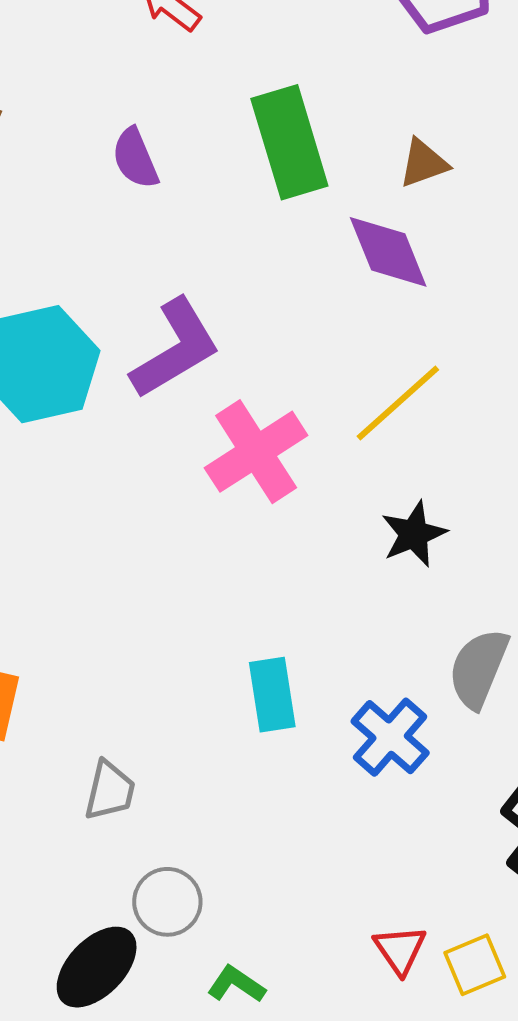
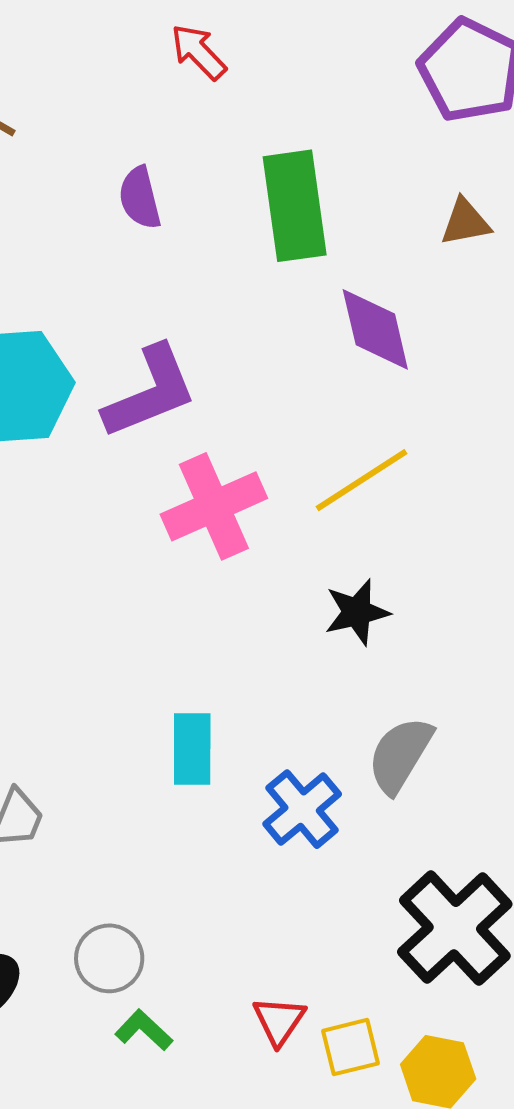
brown triangle: (424, 163) -> (465, 222), moved
gray circle: (167, 902) -> (109, 958), moved
green L-shape: (236, 984) -> (144, 1030), moved

